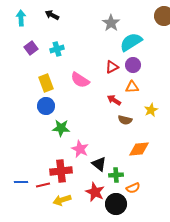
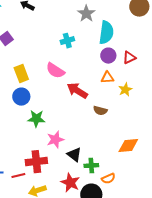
cyan semicircle: (131, 42) -> (106, 33), turned 130
cyan cross: (57, 49) -> (67, 41), moved
red triangle: (112, 67) -> (129, 58), moved
red arrow: (114, 100) -> (77, 91), moved, size x1.5
yellow star: (151, 110) -> (125, 90), moved
pink star: (80, 149) -> (55, 140), turned 30
orange diamond: (139, 149) -> (128, 146), moved

